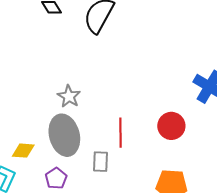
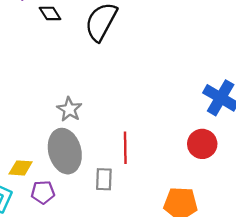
red circle: (171, 126) -> (202, 144), moved
purple pentagon: (56, 178) -> (43, 192), moved, turned 30

